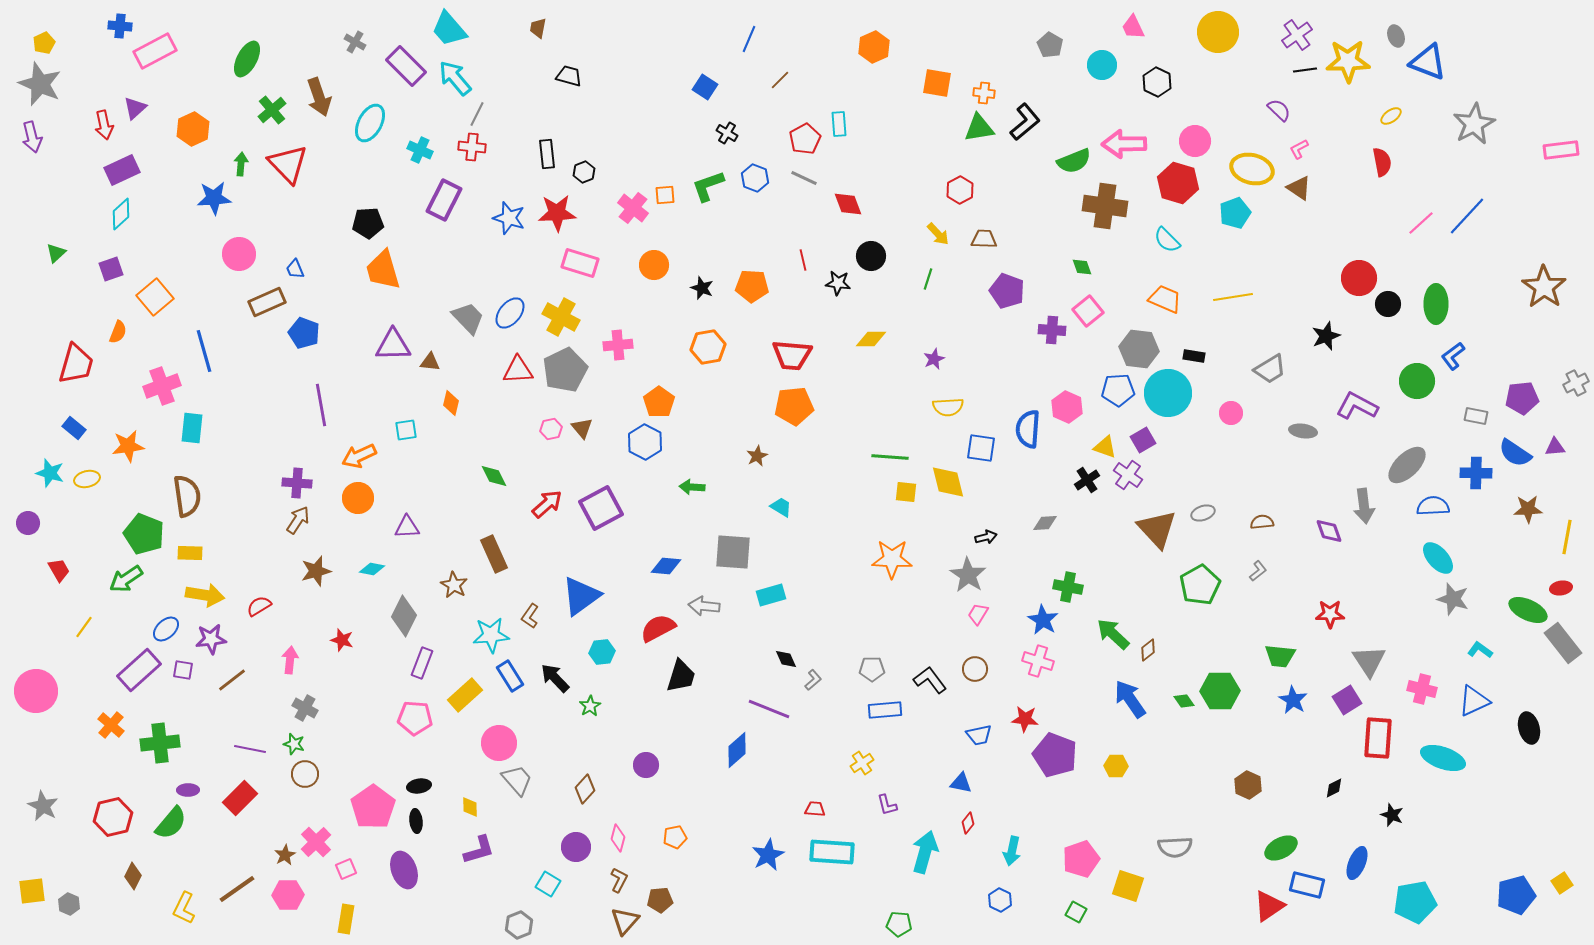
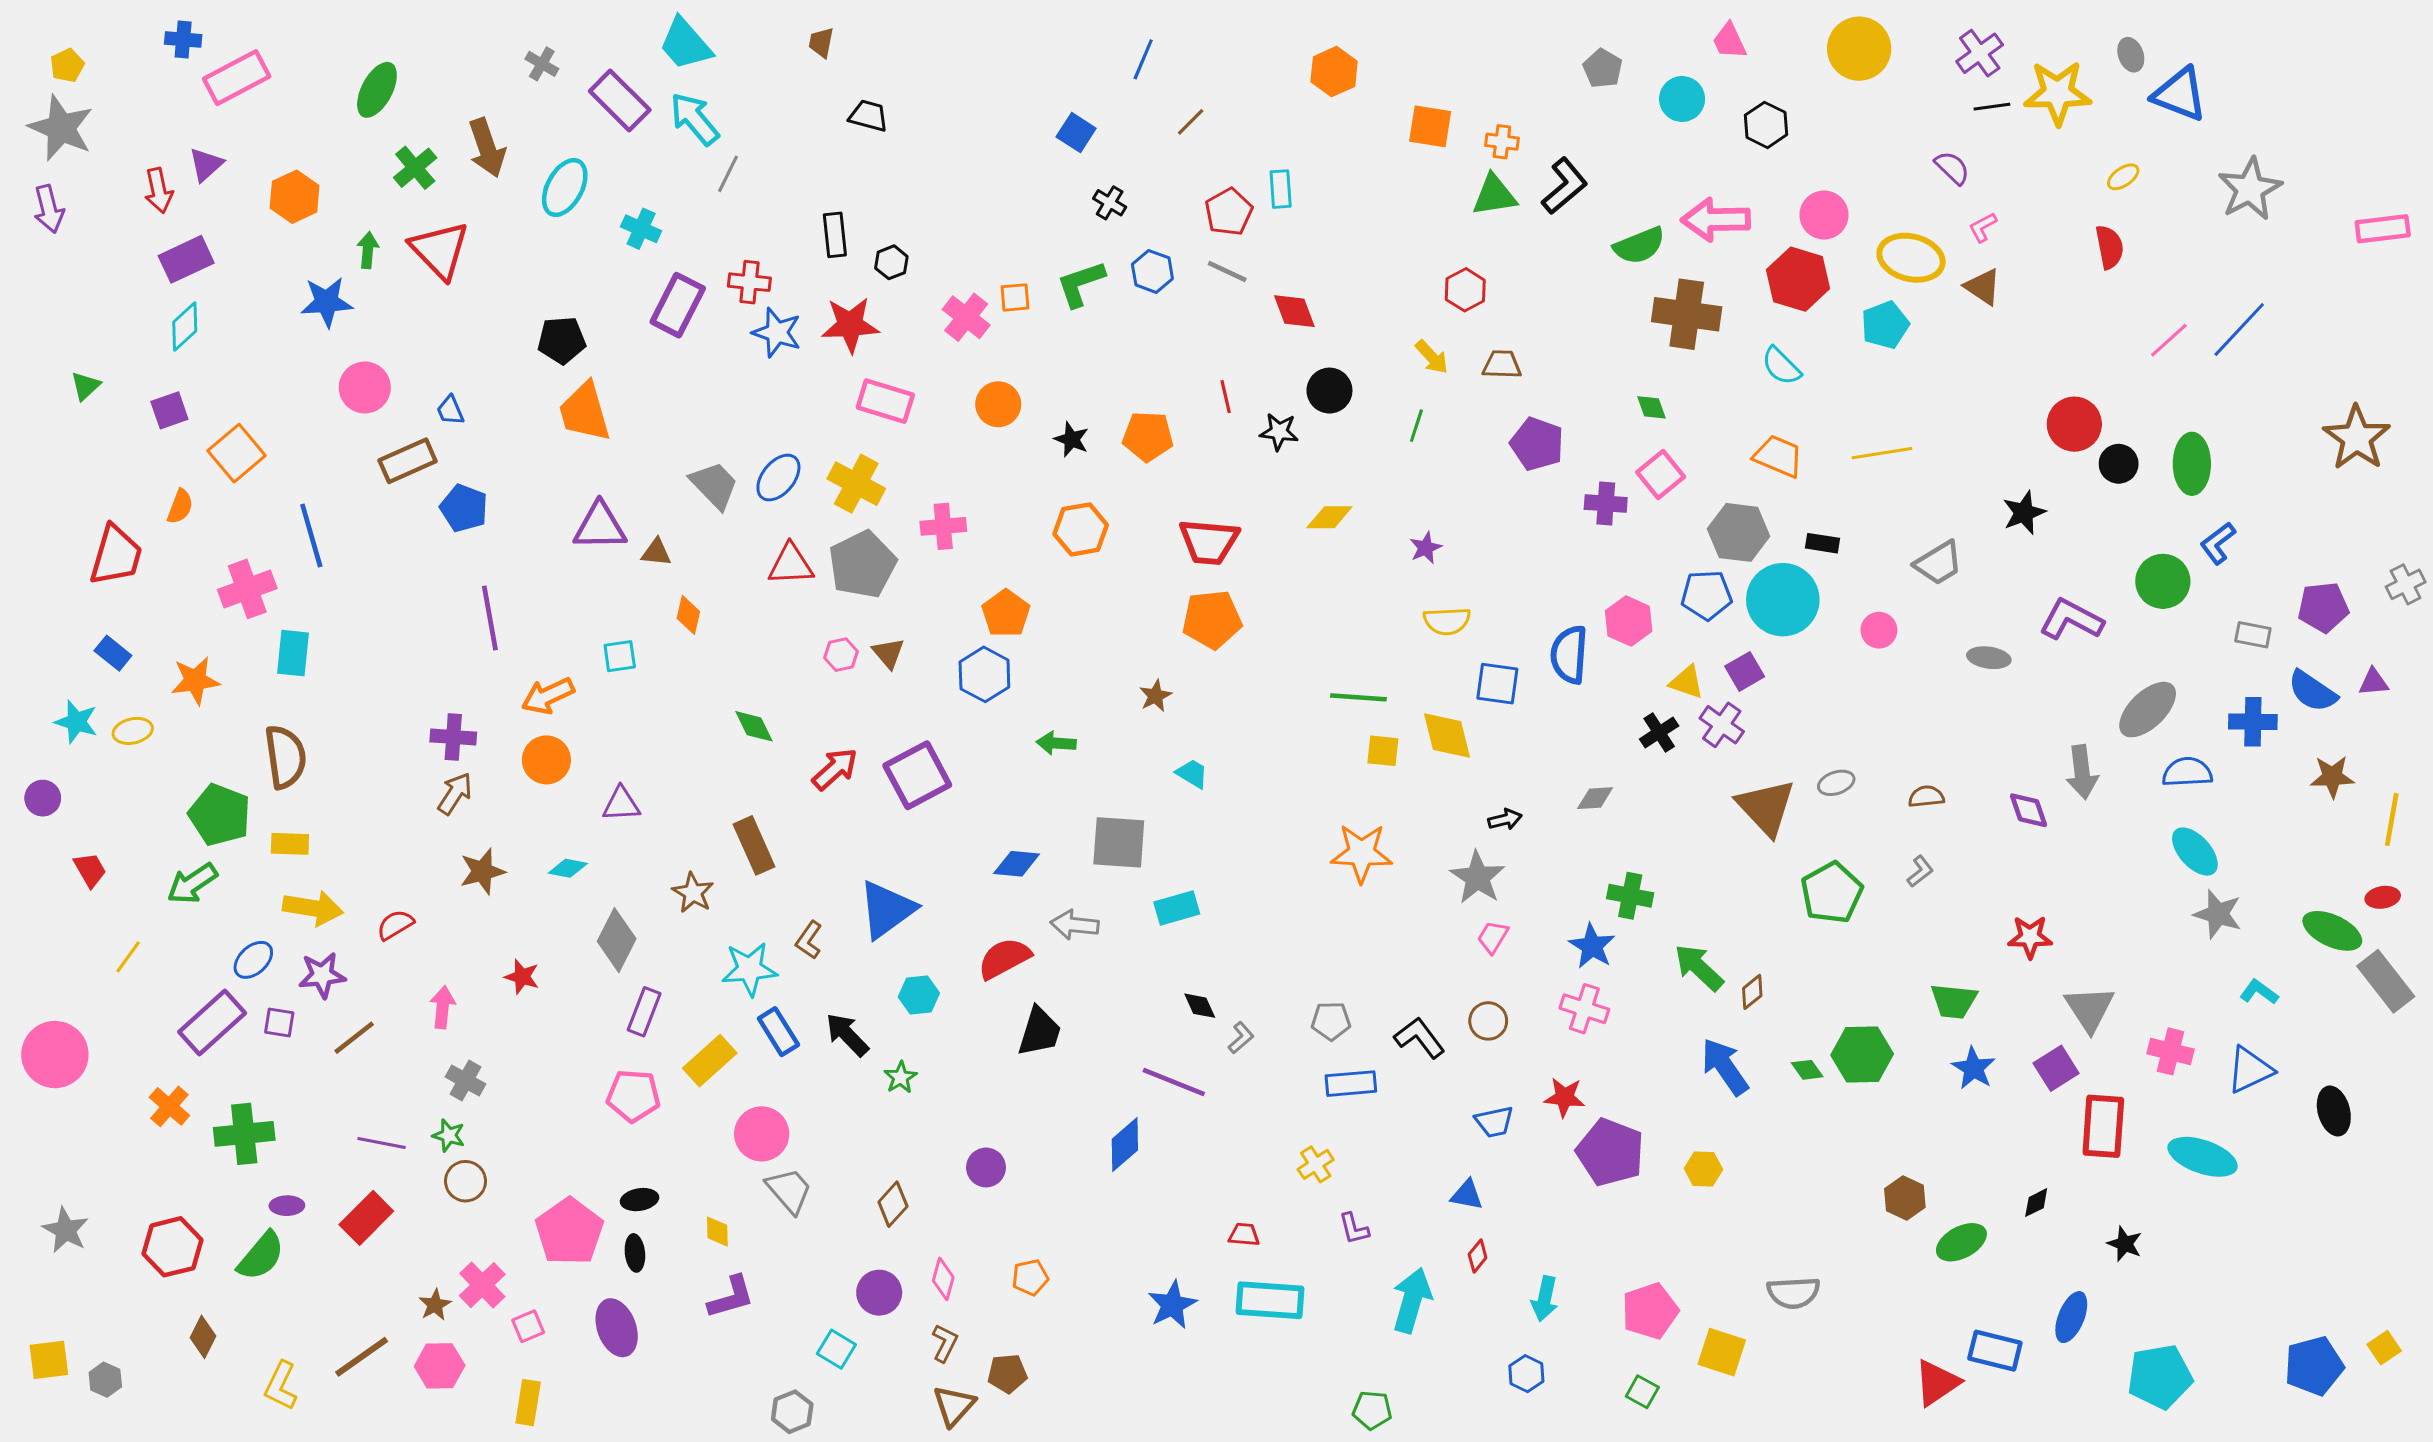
red cross: (472, 147) -> (749, 282), moved
green ellipse: (1281, 848) -> (1961, 1242), moved

